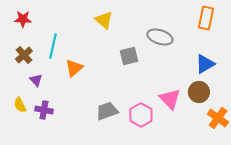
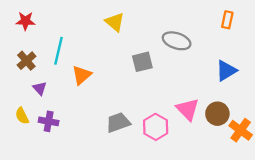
orange rectangle: (206, 18) -> (227, 20), size x0.7
brown circle: (199, 92) -> (217, 114), moved

